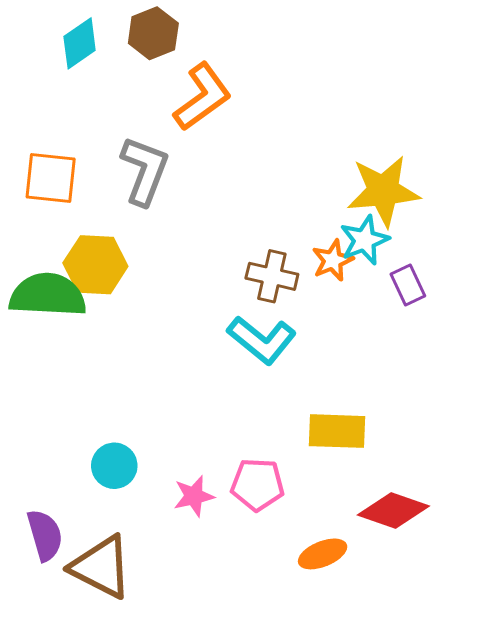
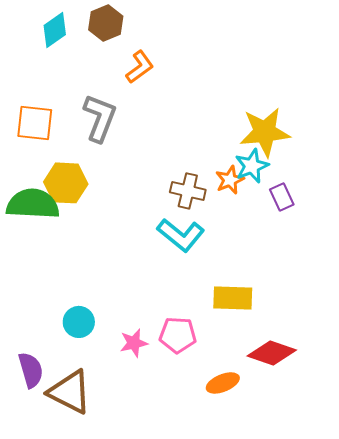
orange L-shape: (202, 97) -> (140, 67), size x0.7

